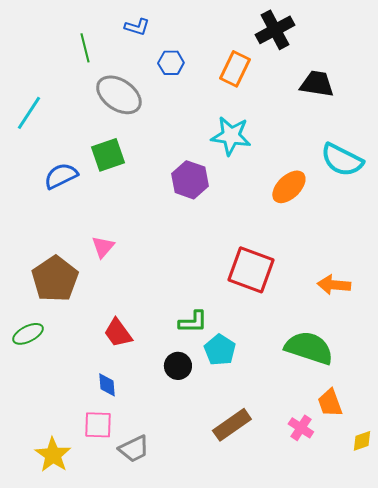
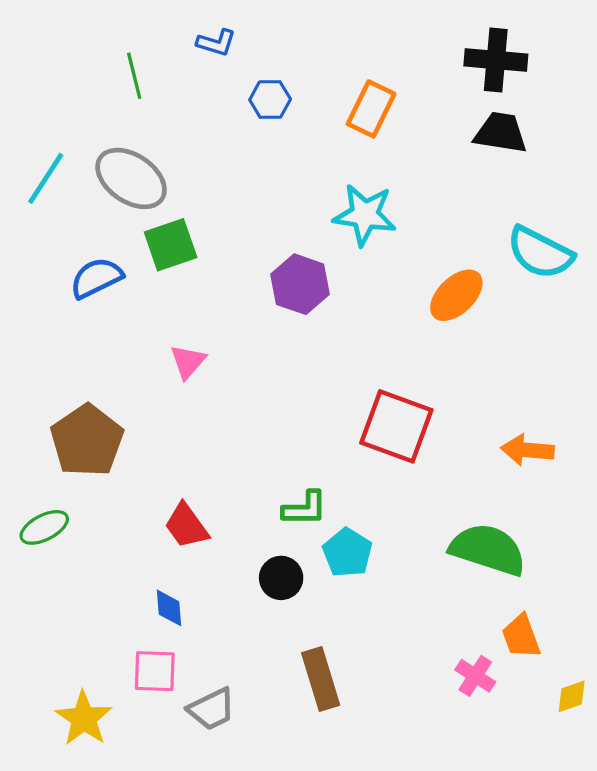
black cross: (275, 30) -> (496, 60), moved, turned 33
gray ellipse: (119, 95) -> (131, 178), moved
pink triangle: (103, 247) -> (188, 362), moved
brown rectangle: (232, 425) -> (321, 679), moved, turned -72

